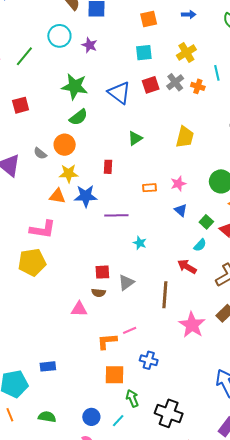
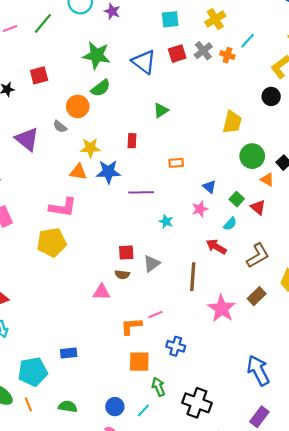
cyan line: (217, 73) -> (248, 41), turned 56
yellow trapezoid: (185, 137) -> (232, 122), moved
orange circle: (65, 145) -> (78, 106), moved
pink star: (178, 184) -> (200, 209), moved

